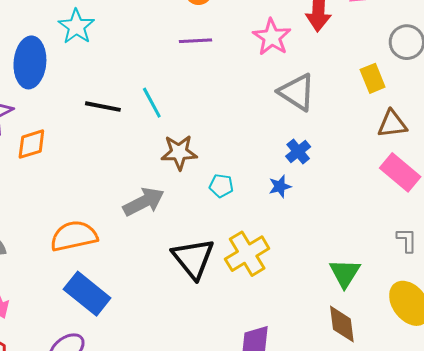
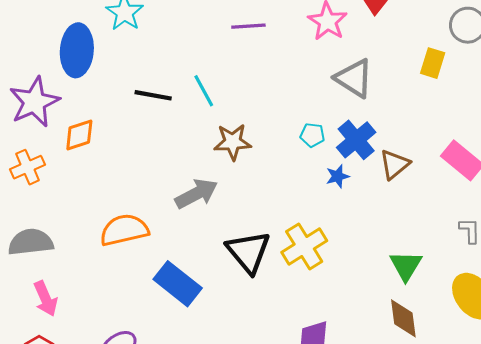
yellow rectangle: (373, 78) -> (433, 63), turned 40
brown triangle: (392, 124) -> (395, 164), moved, turned -32
blue cross: (298, 151) -> (356, 140), size x1.5
cyan pentagon: (221, 186) -> (312, 135), moved
blue rectangle: (87, 294) -> (178, 284), moved

